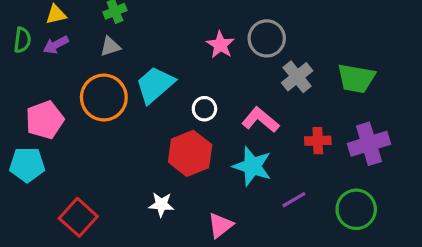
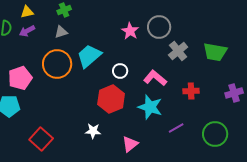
purple cross: (369, 144) -> (234, 93), moved, size x0.7

